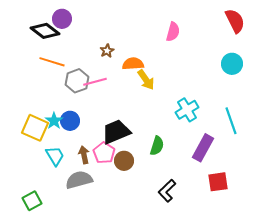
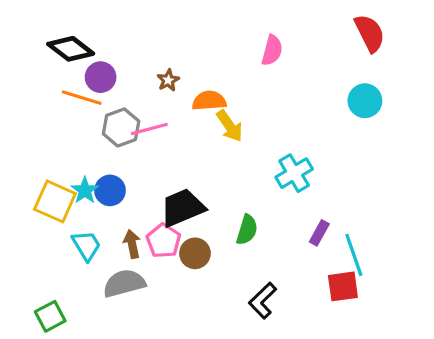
purple circle: (62, 19) -> (101, 77), moved
cyan line: (231, 121) -> (354, 255), moved
purple rectangle: (203, 148) -> (319, 233), size x0.6

